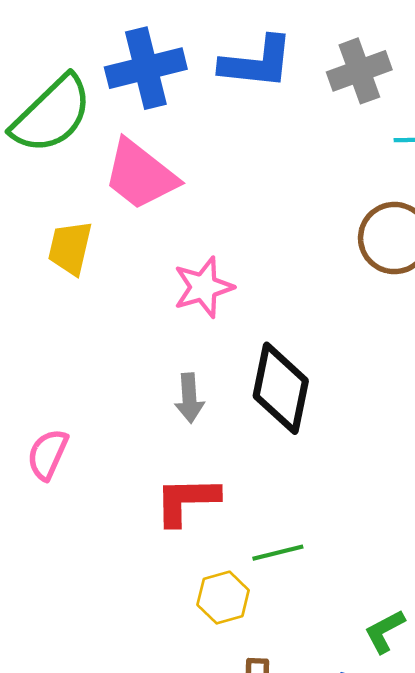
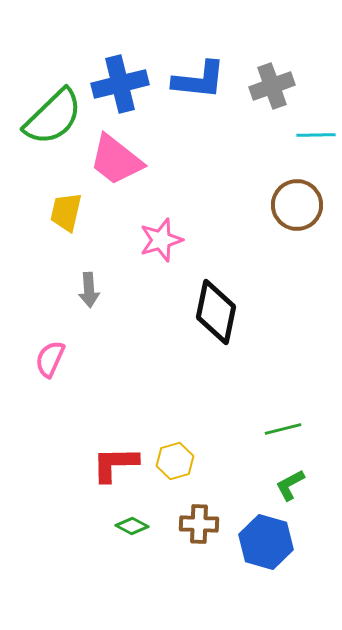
gray arrow: (189, 398) -> (89, 290), moved
red L-shape: (187, 501) -> (115, 464), moved
green line: (278, 553) -> (283, 429), moved

